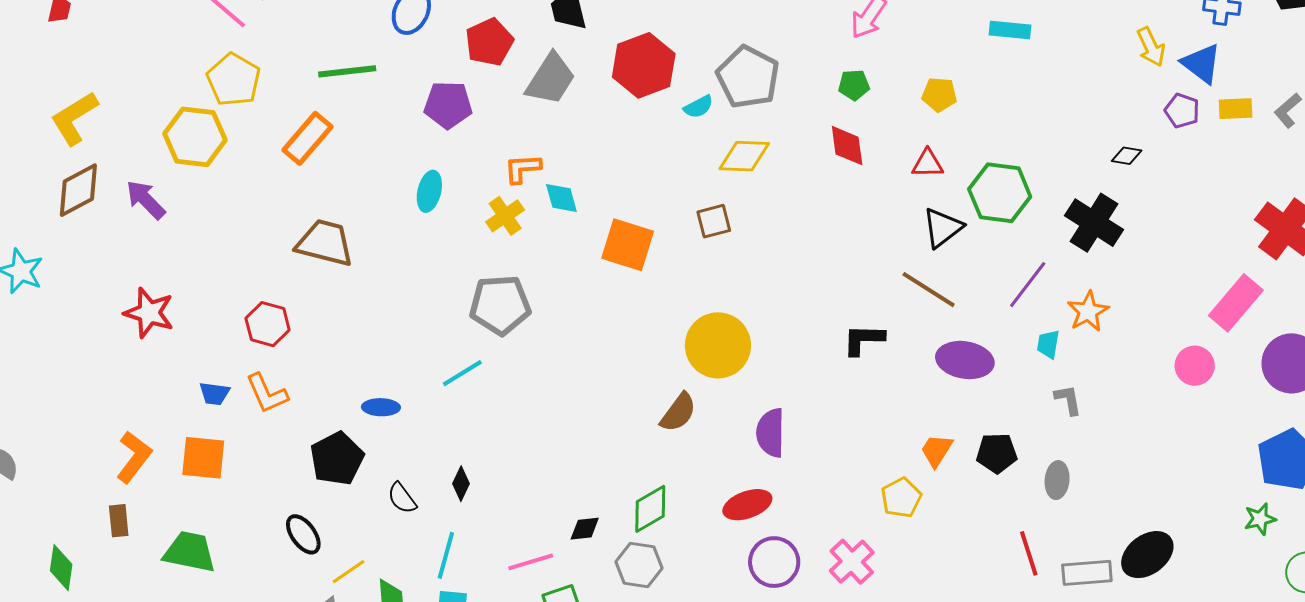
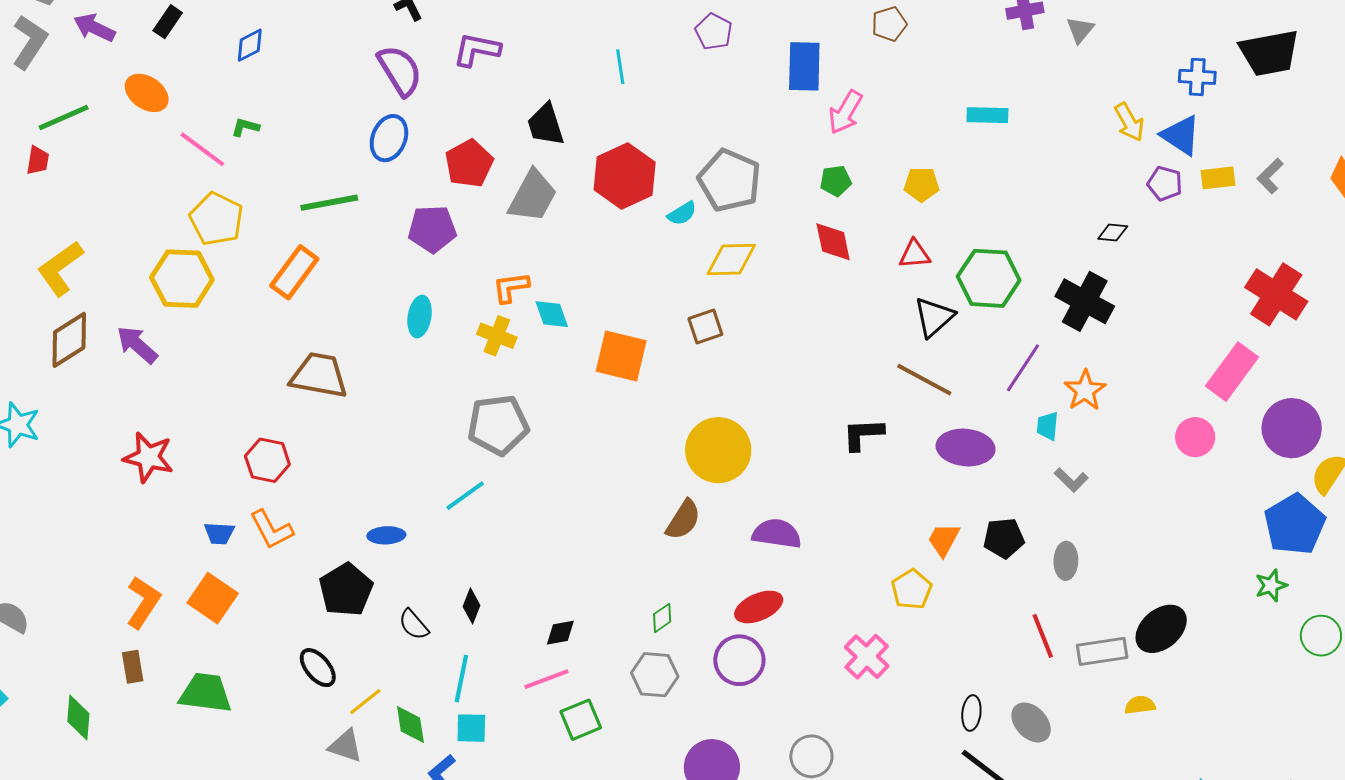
yellow cross: (505, 216) -> (497, 336), turned -30
gray L-shape: (1068, 400) -> (1071, 480), turned 148
purple semicircle: (771, 433) -> (777, 534), turned 102
orange square: (203, 458) -> (213, 598), turned 33
green diamond: (650, 509) -> (662, 618), size x0.6
black diamond: (585, 529) -> (560, 633), moved
purple circle: (774, 562) -> (739, 660), moved

